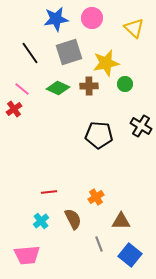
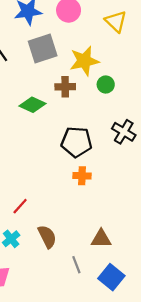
green diamond: (58, 88) -> (33, 105), moved
red line: (49, 192) -> (20, 206), turned -42
orange cross: (96, 197) -> (82, 176), moved, turned 35

